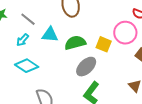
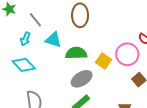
cyan arrow: (22, 40) -> (25, 39), turned -32

